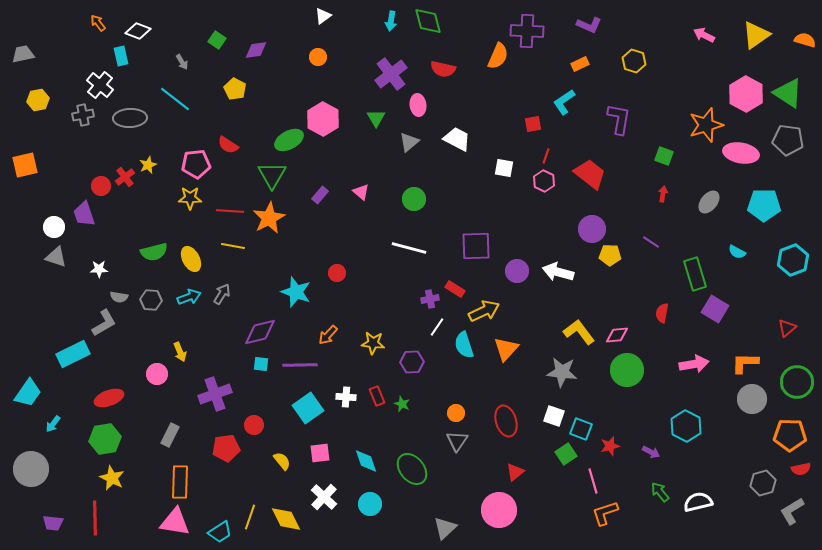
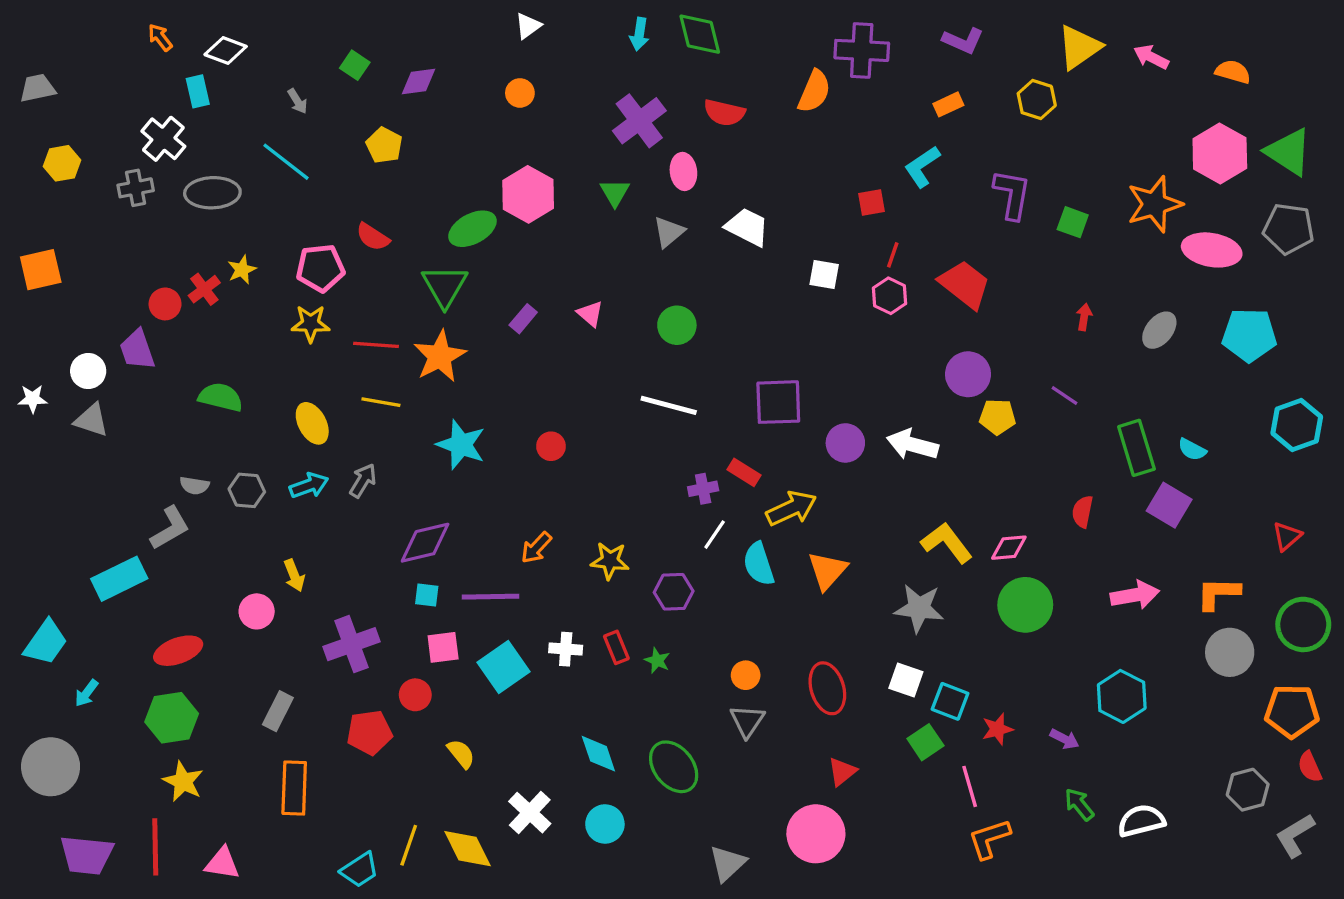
yellow triangle: (756, 35) -> (1079, 47), moved
orange semicircle: (805, 40) -> (1233, 72), moved
green square: (664, 156) -> (1073, 222), moved
green semicircle: (154, 252) -> (221, 397), moved, turned -152
cyan semicircle: (737, 252) -> (1192, 450), moved
white star: (99, 269) -> (33, 399), moved
cyan star: (296, 292) -> (461, 445), moved
pink square: (320, 453) -> (443, 647), moved
red semicircle: (801, 469) -> (1310, 767), turned 78
pink triangle: (175, 522) -> (222, 863), moved, size x0.7
purple trapezoid: (53, 523) -> (87, 855), size x1.6

